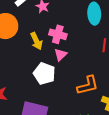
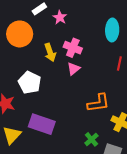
white pentagon: (44, 74) -> (30, 83), moved

